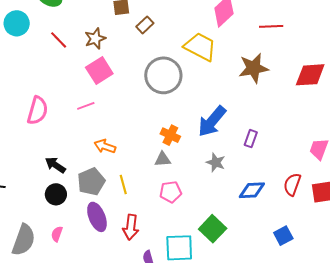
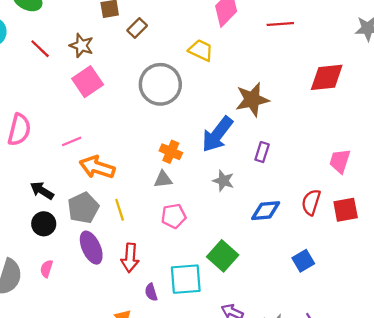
brown star: (95, 39) -> (81, 46), turned -30
yellow trapezoid: (200, 47) -> (201, 50), size x0.7
brown star: (254, 68) -> (252, 100), moved
pink line: (86, 106) -> (72, 141), moved
orange arrow: (105, 146) -> (97, 167), size x1.4

